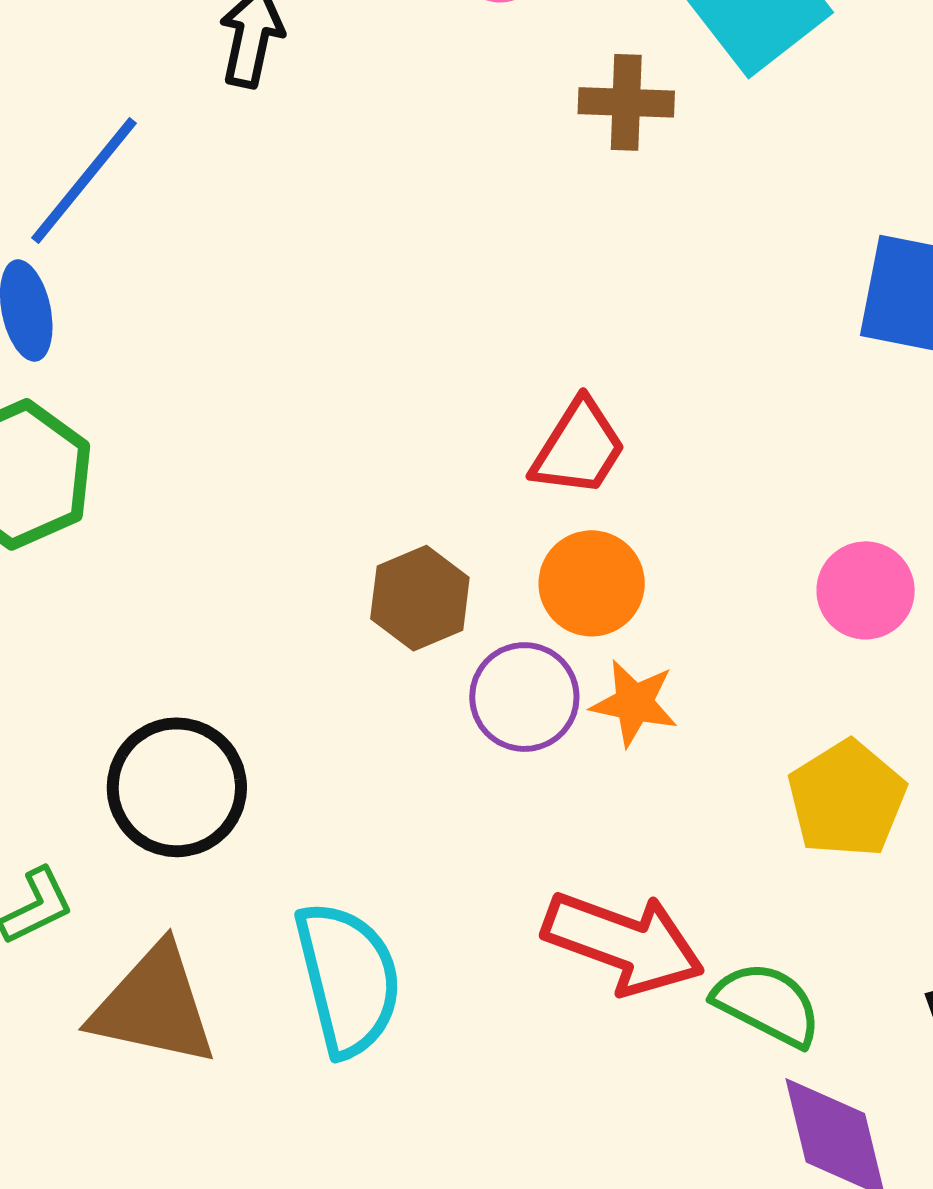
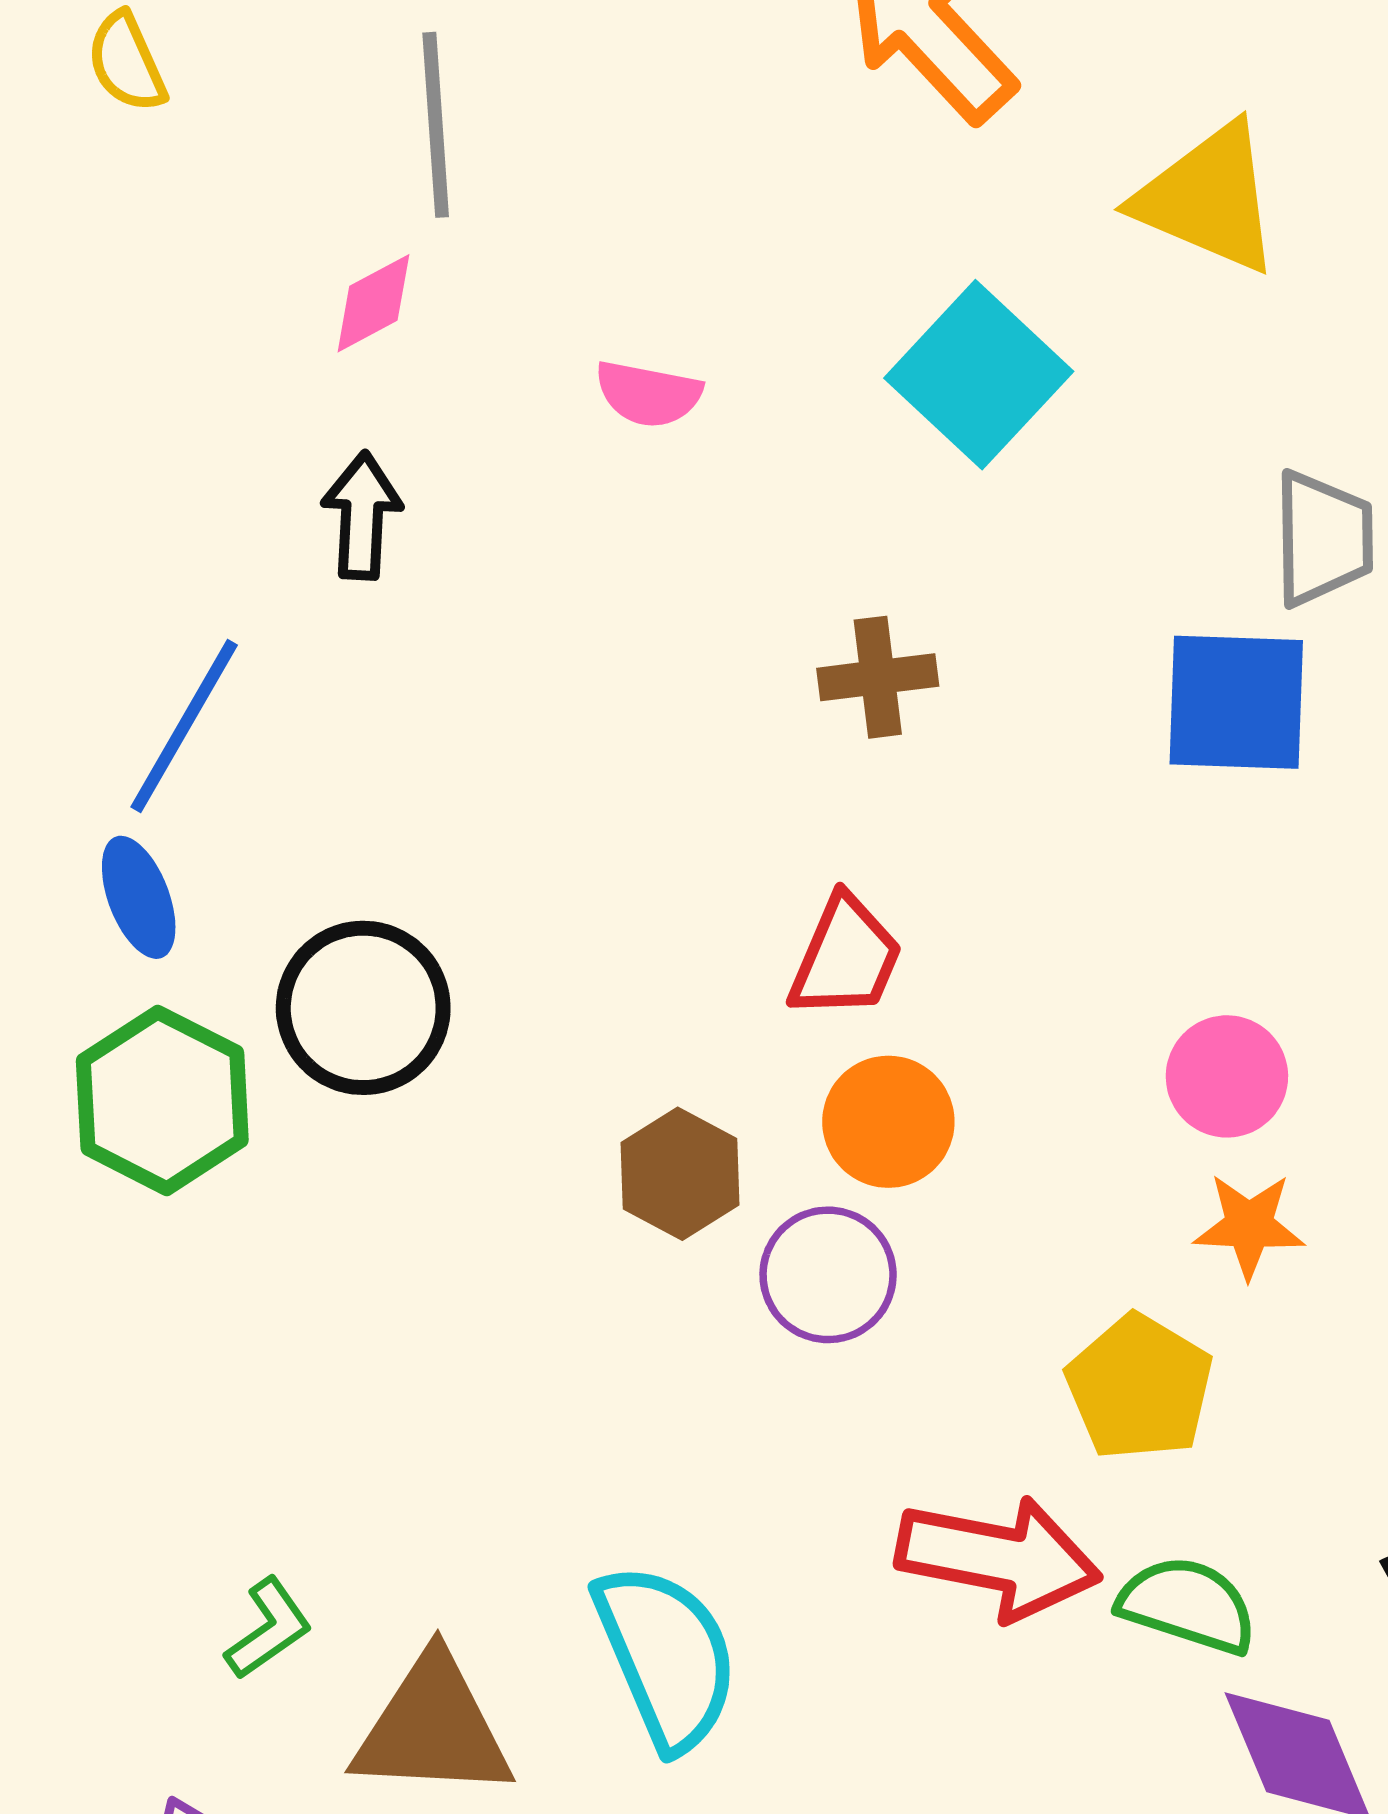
brown cross: (626, 102) -> (878, 677), moved
orange star: (634, 703) -> (1249, 1226), moved
black circle: (177, 787) -> (363, 1008), moved
yellow pentagon: (847, 799) -> (1140, 1387), moved

